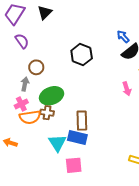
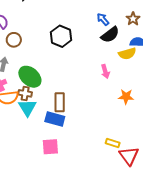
brown circle: (36, 67) -> (14, 40), moved
green ellipse: (52, 96) -> (30, 77), turned 60
cyan triangle: (57, 143) -> (27, 108), moved

